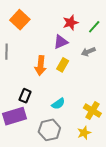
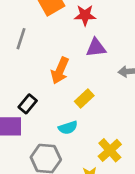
red star: (71, 23) -> (85, 15), moved
yellow rectangle: (63, 65) -> (84, 99), moved

